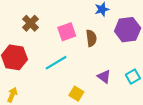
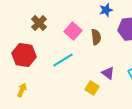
pink square: (67, 32) -> (73, 31), turned -30
yellow square: (76, 94) -> (92, 88), moved

